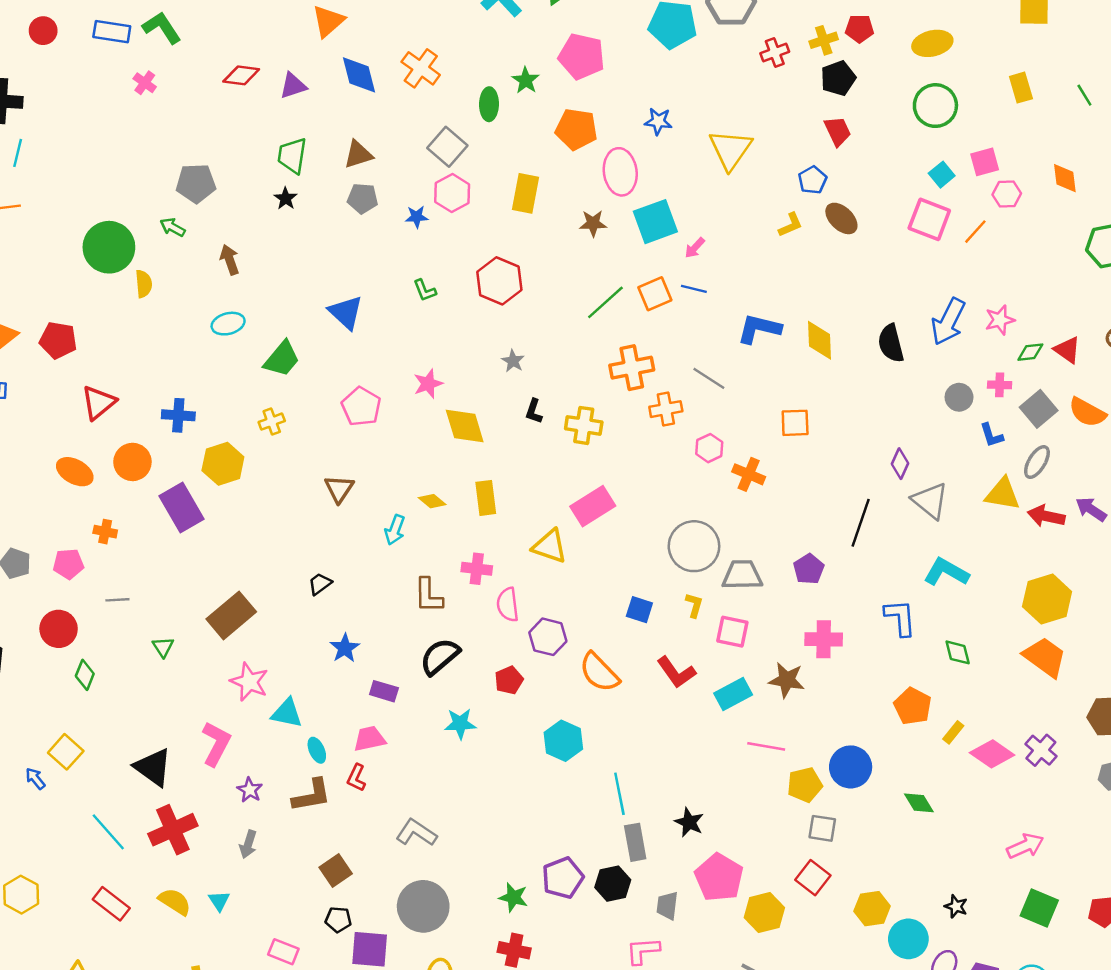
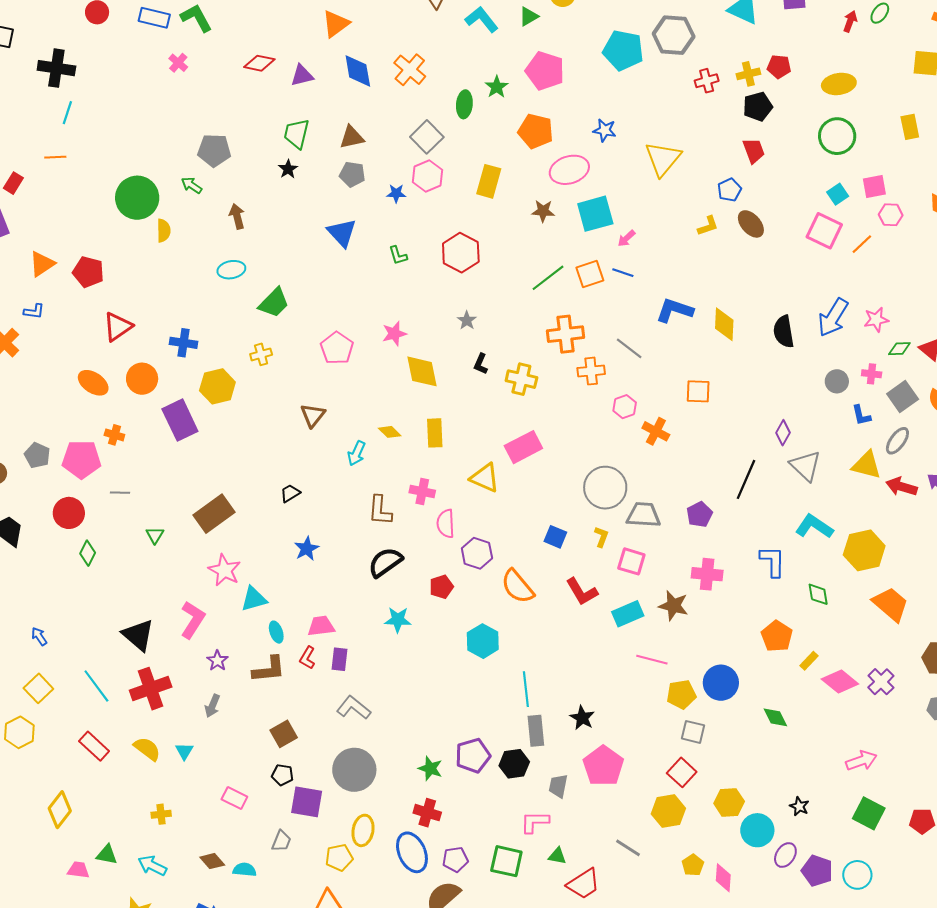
pink ellipse: (620, 172) -> (569, 170), turned 75
blue triangle: (346, 312) -> (342, 233), moved
pink pentagon: (68, 564) -> (82, 459), size x1.5
yellow hexagon: (1047, 599) -> (864, 550), moved
purple rectangle: (384, 691) -> (339, 659), moved, turned 75
cyan triangle: (287, 713) -> (254, 599), turned -32
yellow square: (66, 752) -> (38, 688), moved
yellow hexagon: (764, 913) -> (668, 811), moved

